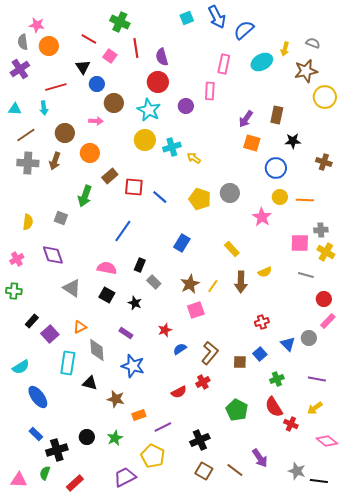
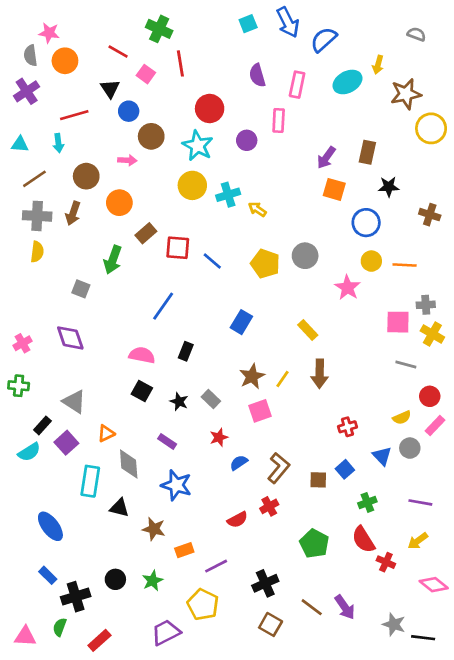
gray semicircle: (313, 43) -> (416, 34), moved
purple semicircle: (162, 57) -> (257, 75), moved
yellow semicircle: (28, 222) -> (37, 252), moved
yellow semicircle: (265, 272) -> (402, 418), moved
gray rectangle: (154, 282) -> (211, 399), moved
gray triangle: (72, 288) -> (74, 402), moved
cyan semicircle: (21, 367) -> (29, 452), moved
brown line: (235, 470) -> (312, 607), moved

